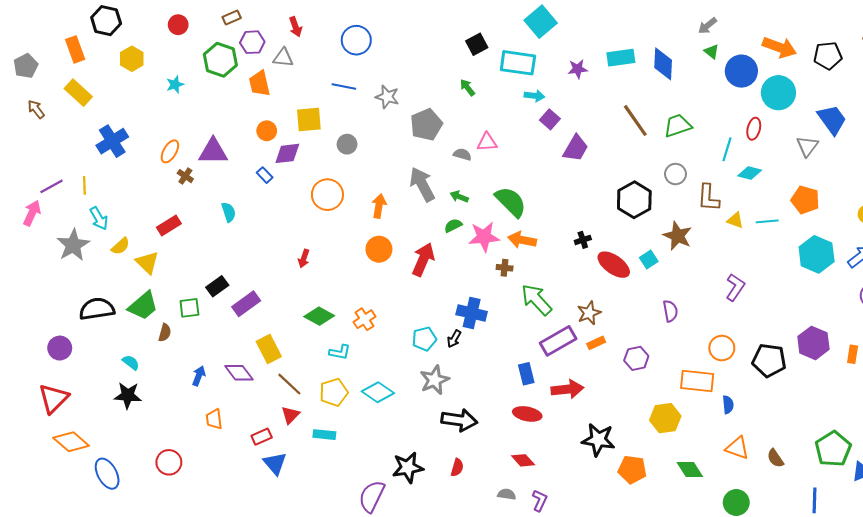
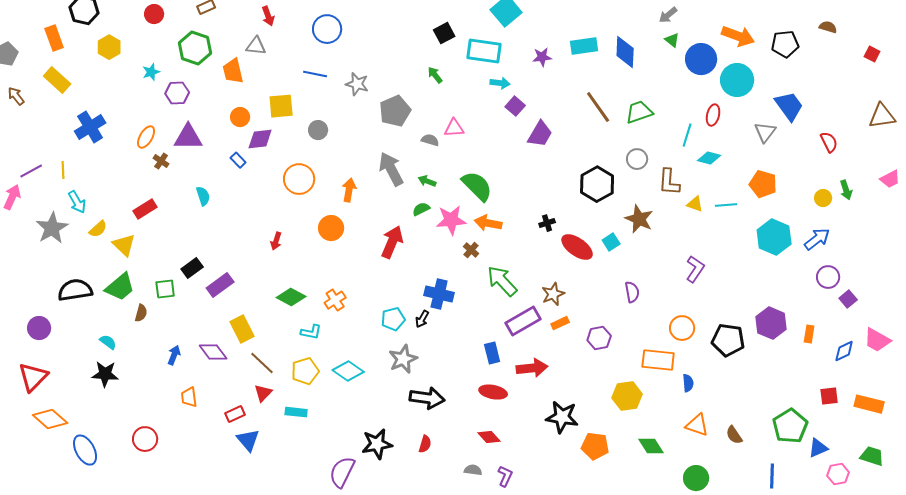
purple hexagon: (252, 42) -> (177, 93), moved
orange circle: (379, 249) -> (331, 228), moved
brown cross: (505, 268) -> (471, 250), turned 35

